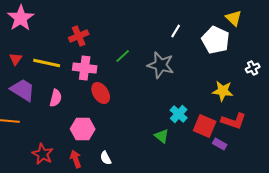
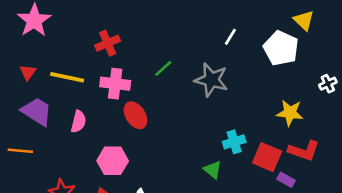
cyan cross: (179, 114) -> (234, 142), turned 30

